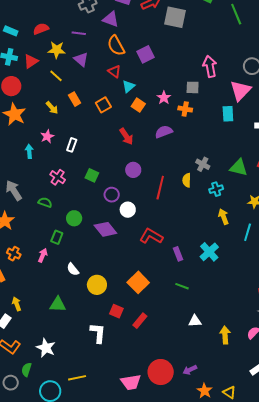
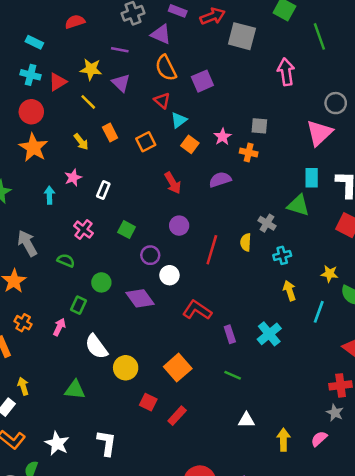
red semicircle: (41, 29) -> (75, 22), moved
pink arrow: (210, 67) -> (286, 72), moved
cyan rectangle: (228, 114) -> (312, 178), moved
green triangle: (239, 168) -> (298, 205), moved
white semicircle: (73, 269) -> (96, 347), size x1.5
white L-shape: (98, 333) -> (107, 443), moved

